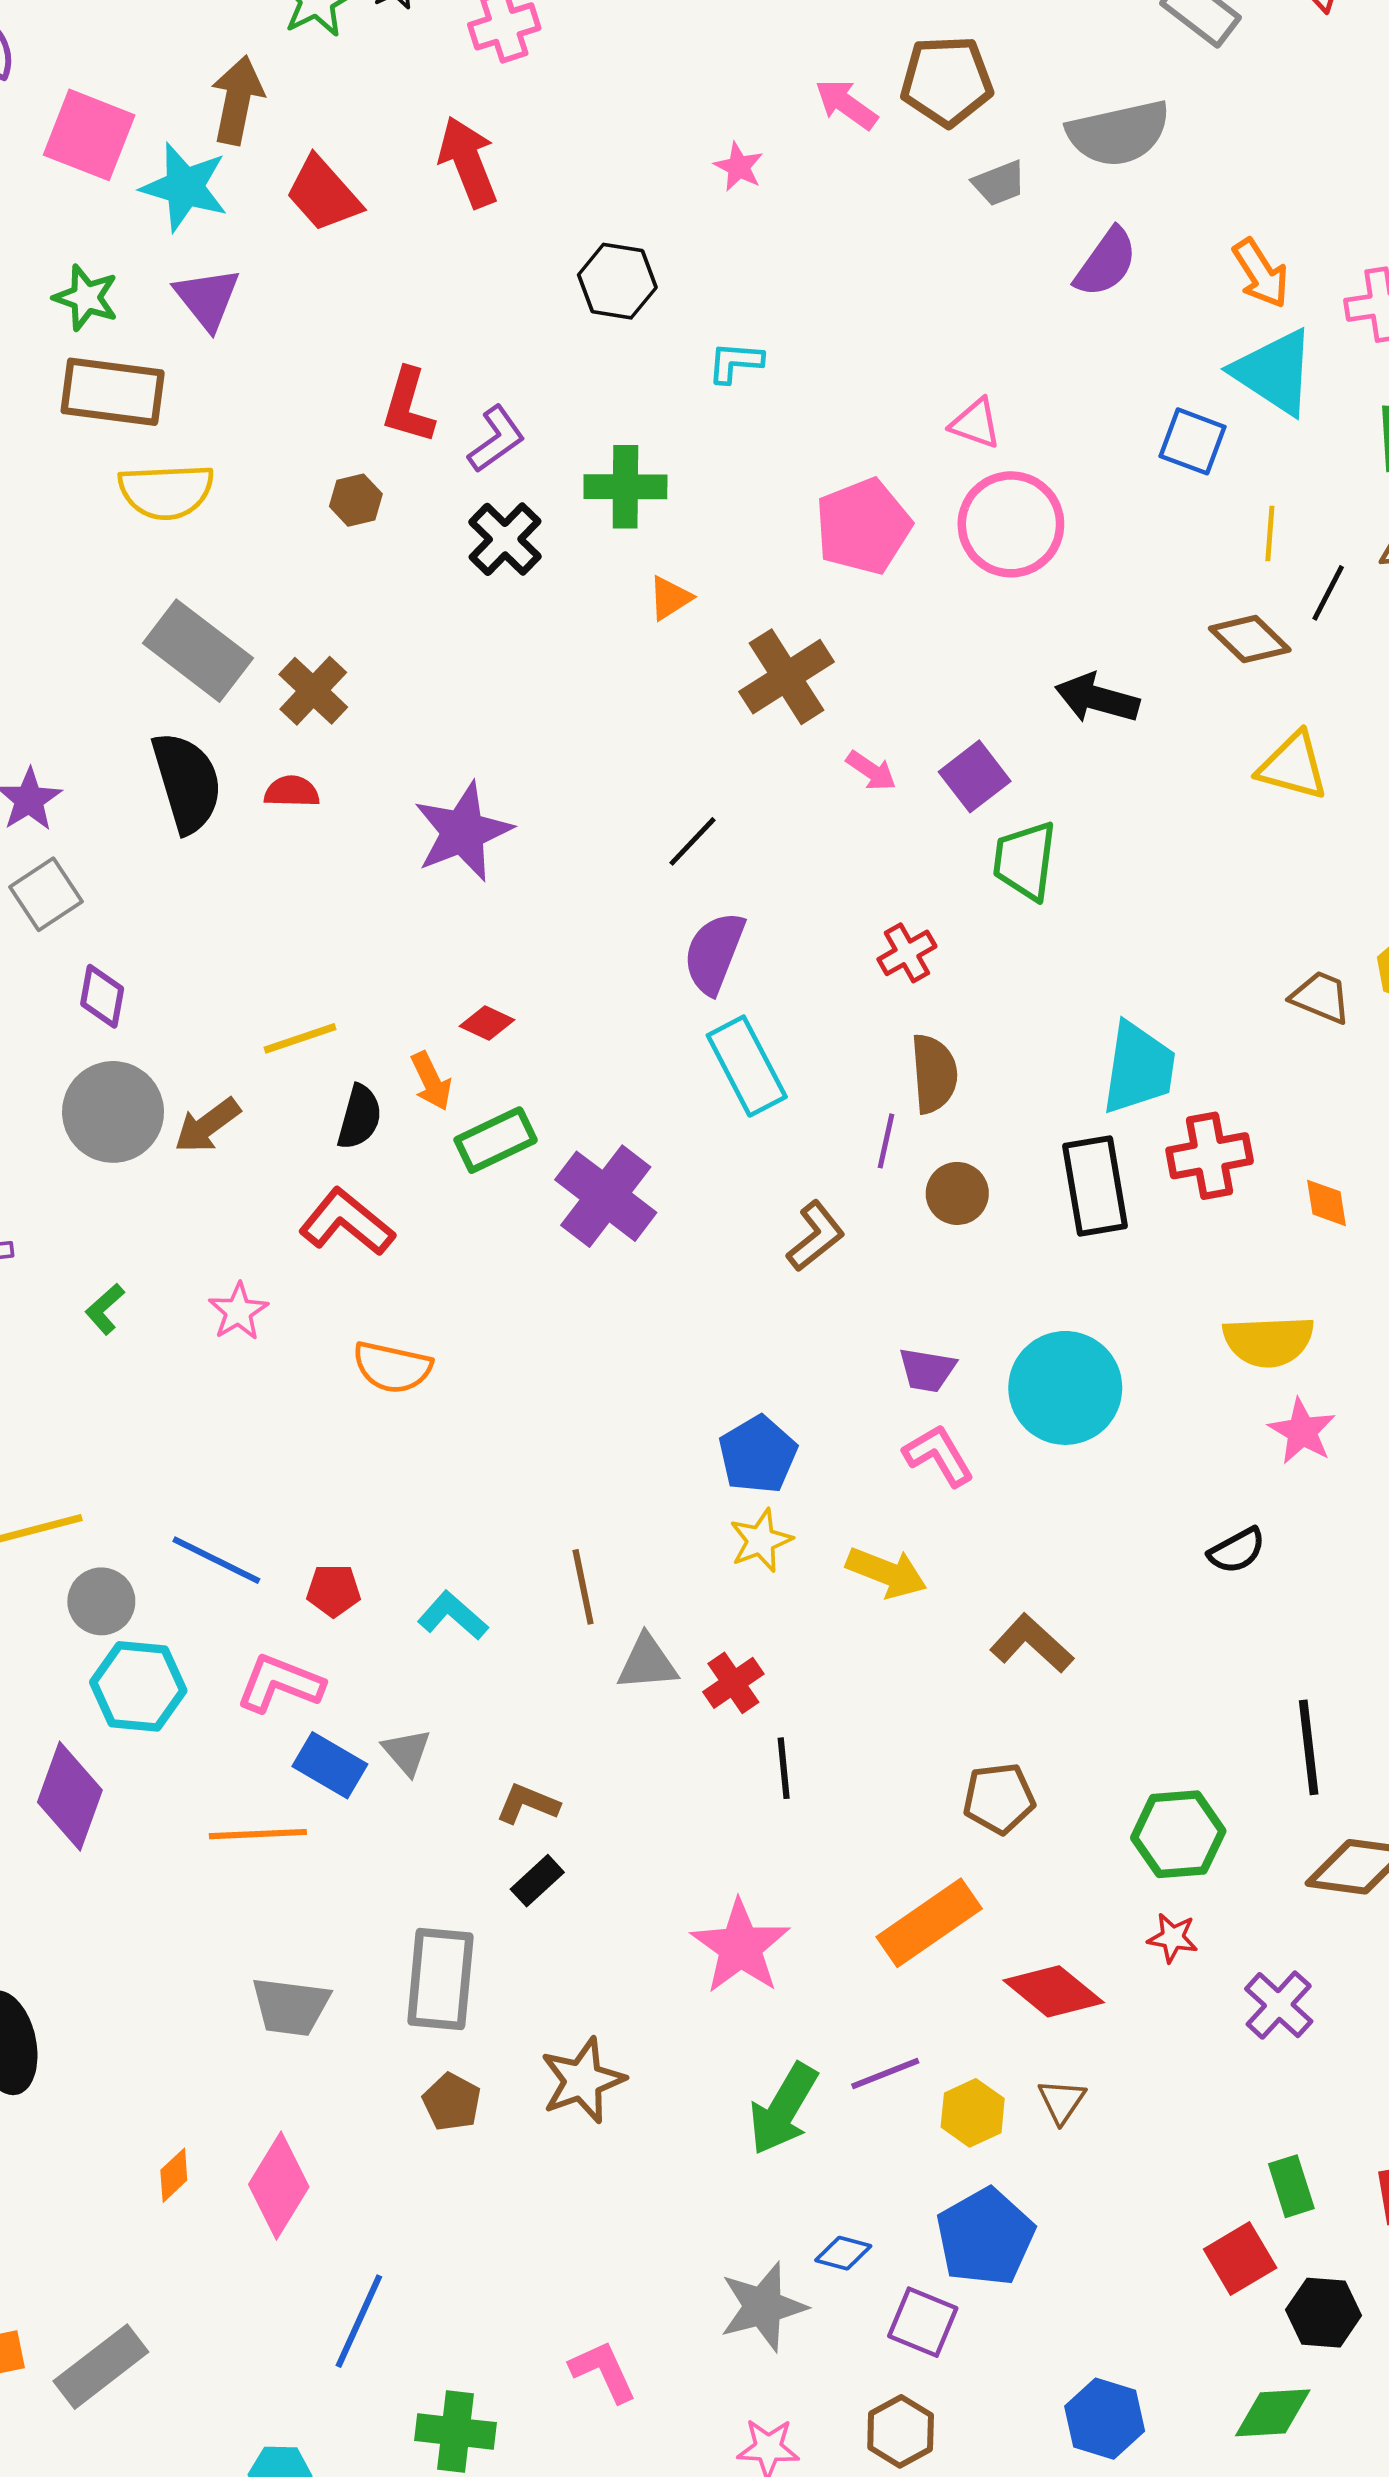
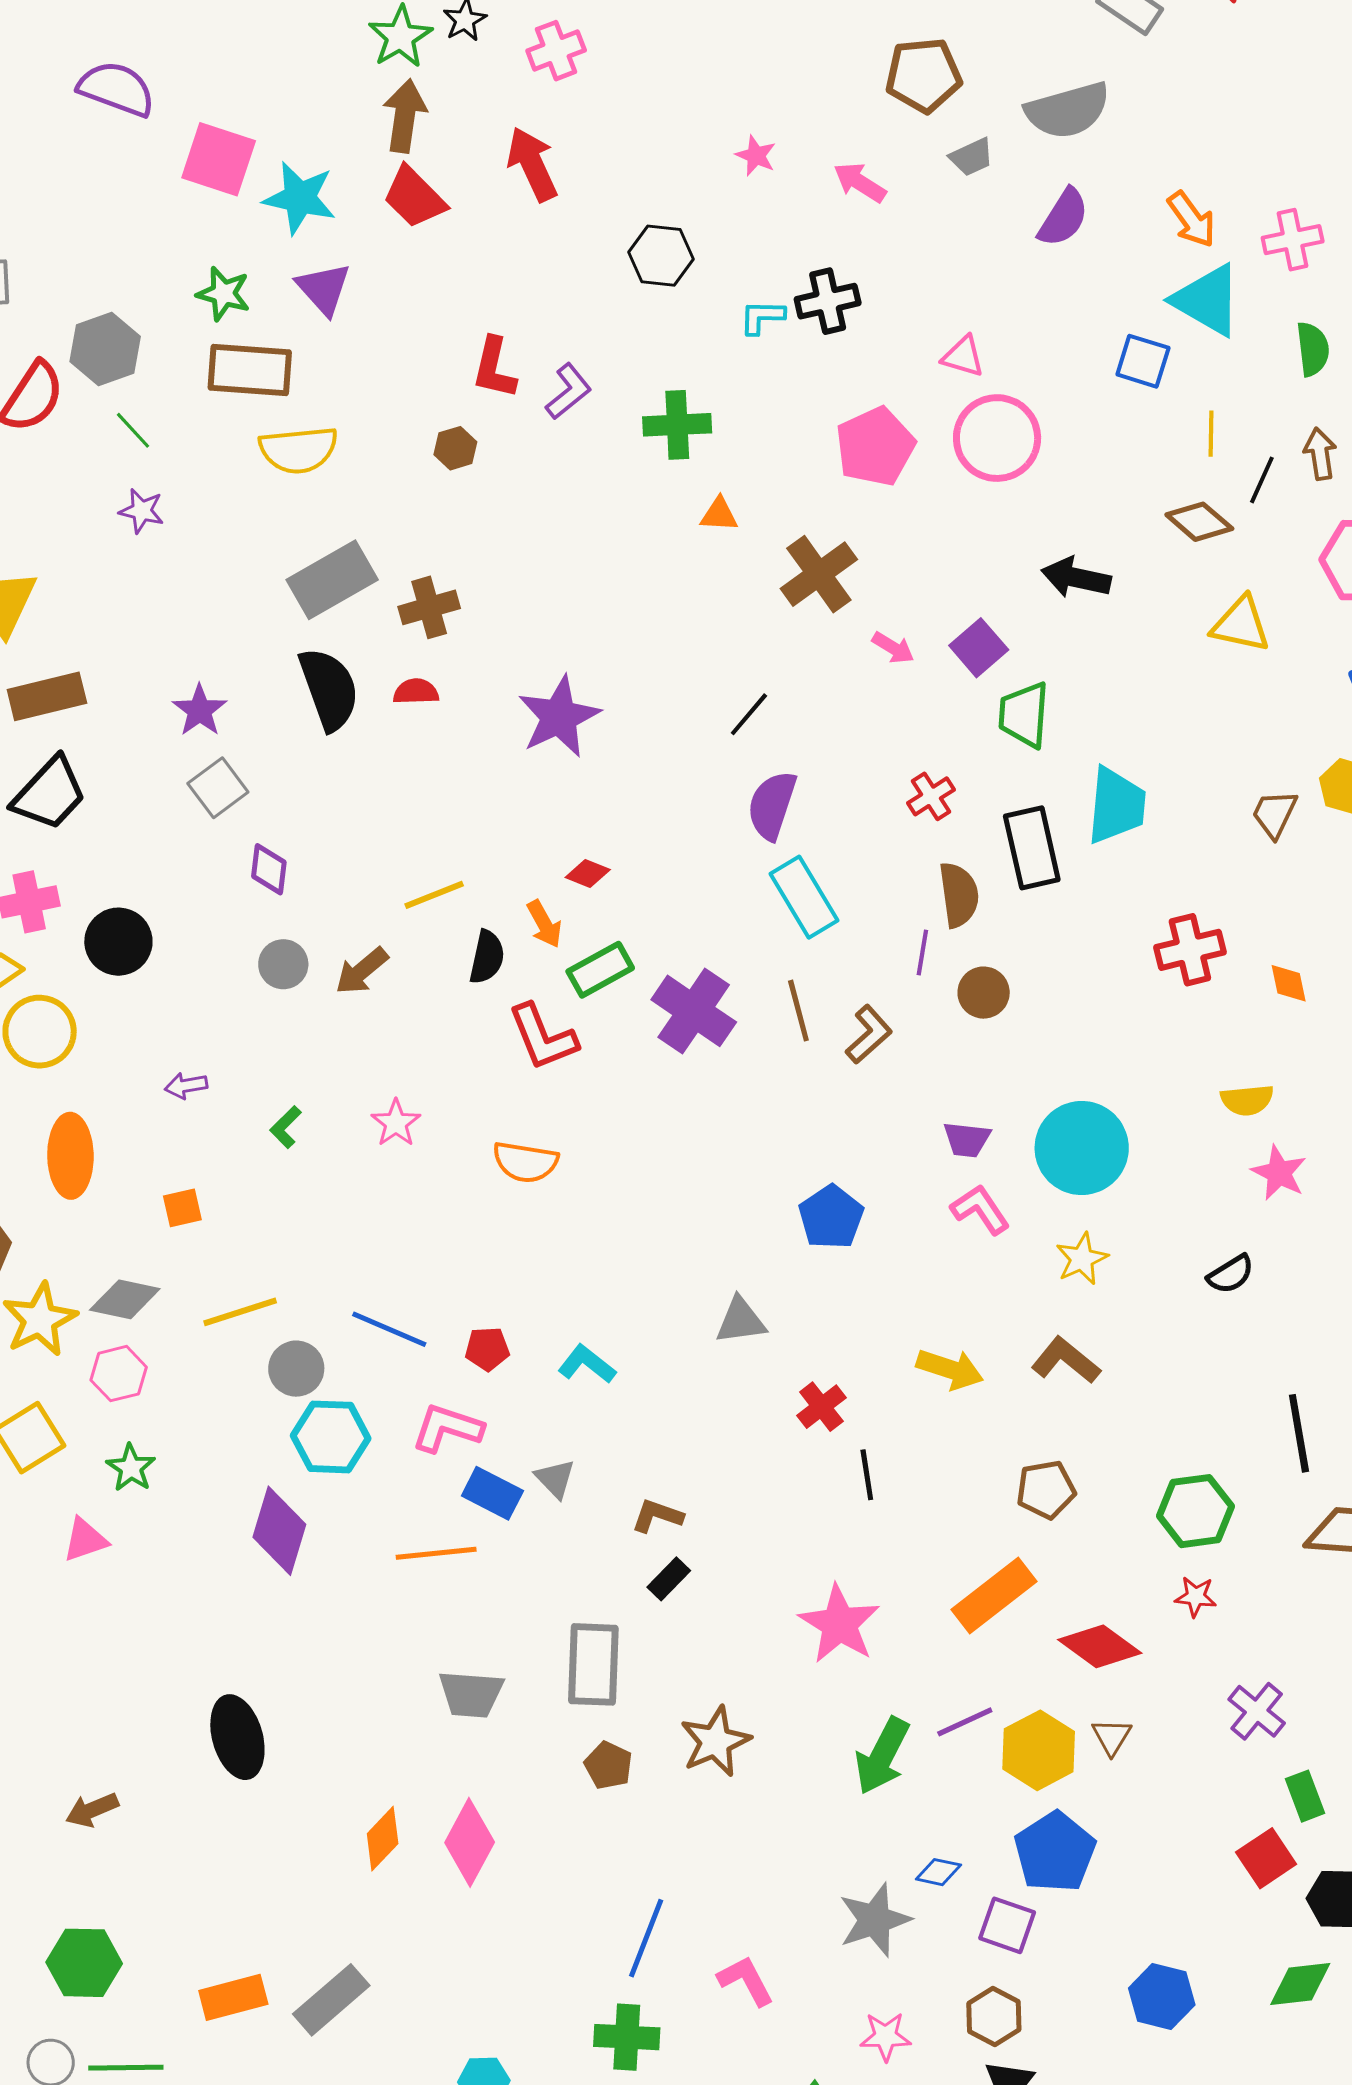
brown arrow: (237, 100) -> (405, 116), moved
pink arrow: (846, 104) -> (860, 182), moved
black cross: (505, 539) -> (828, 301), moved, turned 36
orange triangle: (670, 598) -> (719, 514), turned 39
gray rectangle: (198, 651) -> (332, 580), turned -64
brown cross: (313, 691) -> (429, 607), turned 34
brown trapezoid: (1321, 997) -> (1274, 814), turned -84
cyan trapezoid: (1139, 1068) -> (1116, 805), moved
gray circle: (113, 1112) -> (283, 964), size x0.6
black rectangle: (1095, 1186) -> (1032, 848), moved
red L-shape: (347, 1222) -> (543, 1037), moved, turned -148
yellow semicircle: (1268, 1341) -> (1247, 1100), size x0.7
yellow star: (761, 1540) -> (1082, 1259), moved
yellow arrow: (887, 1573) -> (950, 1369), moved
brown line: (583, 1587) -> (798, 1011), moved
gray triangle: (647, 1663) -> (741, 1321), moved
purple cross: (1279, 2005) -> (1257, 1711), moved
yellow hexagon: (973, 2113) -> (1039, 1750), size x1.4
orange diamond: (174, 2175) -> (383, 1839), size x1.4
blue line: (359, 2321) -> (646, 1938), moved

